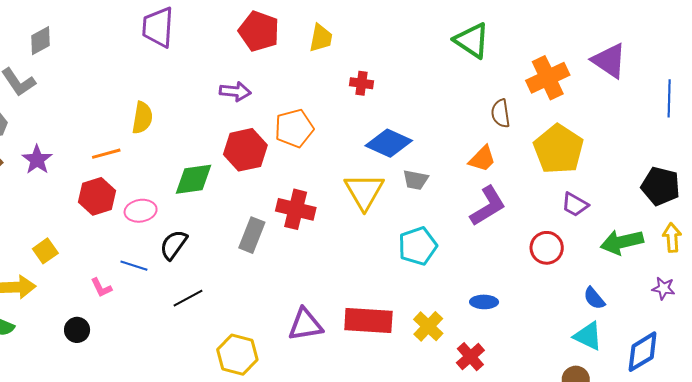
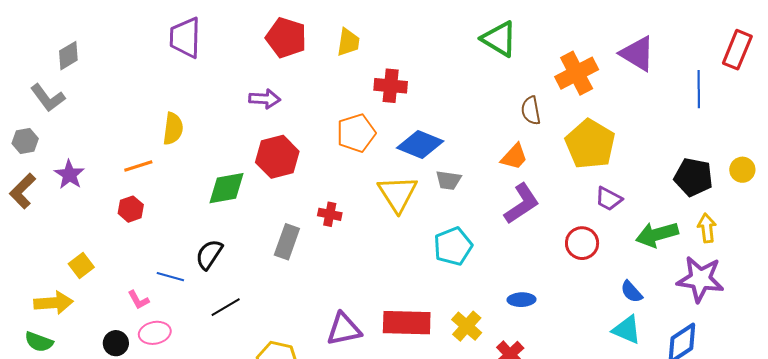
red cross: (361, 83) -> (391, 86), size x1.4
orange pentagon: (294, 128) -> (356, 133), moved
red hexagon: (97, 196) -> (131, 209), size x0.7
red cross: (296, 209) -> (330, 214), size x0.6
pink ellipse: (141, 211) -> (155, 333), moved
purple star: (664, 288) -> (700, 279), size x2.0

